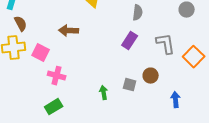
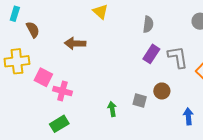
brown semicircle: (21, 24) -> (33, 30), moved
purple rectangle: (130, 41) -> (151, 54), moved
pink square: (41, 53) -> (43, 77), moved

